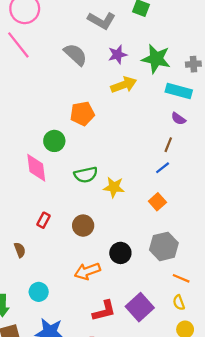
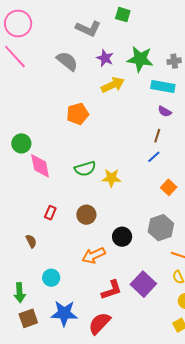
purple star: (118, 55) -> (105, 58), turned -30
green circle: (54, 141) -> (21, 143), moved
orange square: (157, 202) -> (169, 187), moved

